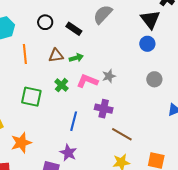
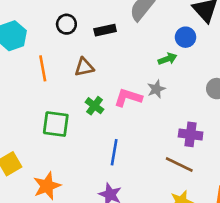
black rectangle: (74, 29) -> (105, 30), turned -42
blue circle: (147, 44) -> (186, 37), moved
green arrow: (76, 58) -> (168, 59), moved
purple cross: (104, 109) -> (191, 134), moved

